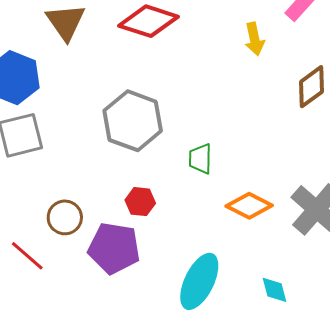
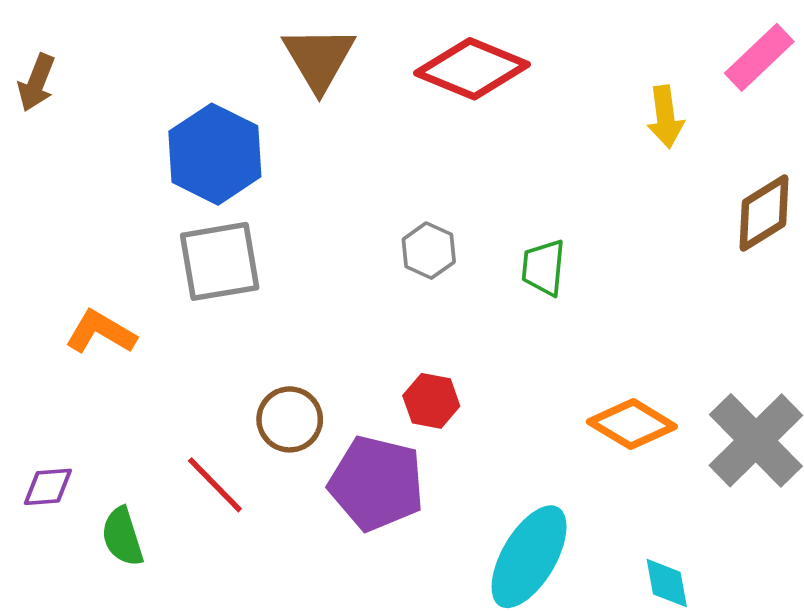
gray hexagon: (133, 121) -> (429, 251), size x0.5
green trapezoid: (200, 159) -> (543, 268), moved

